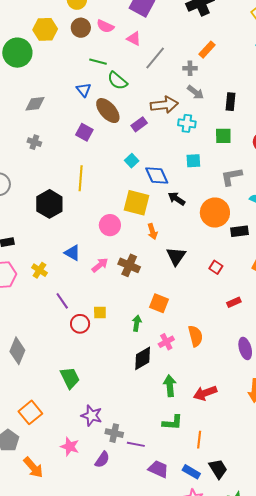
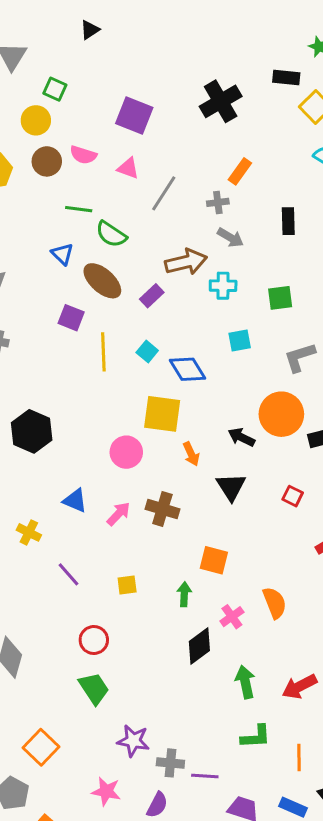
black rectangle: (231, 102) -> (288, 221), moved
yellow line: (81, 178) -> (103, 352), moved
black arrow: (177, 199) -> (241, 437), moved
red circle: (80, 324) -> (94, 640), moved

